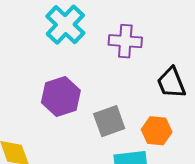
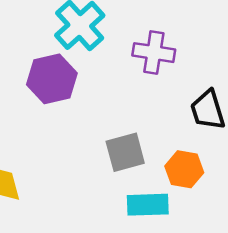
purple hexagon: (61, 96) -> (52, 79), moved

